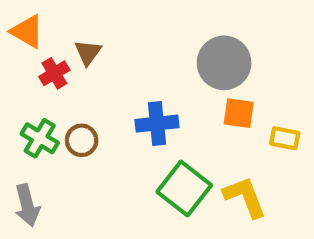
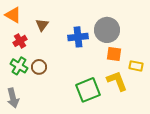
red cross: (54, 73) -> (20, 41), moved
blue cross: (157, 124) -> (78, 37), moved
green square: (184, 189) -> (88, 90), turned 30
yellow L-shape: (245, 197) -> (117, 81), moved

